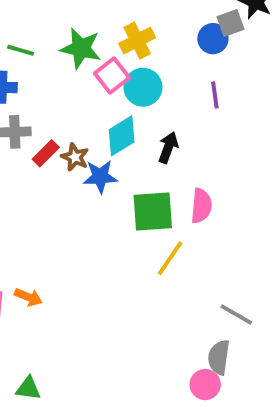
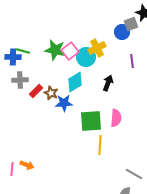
yellow cross: (137, 41) -> (97, 48), moved
green star: (81, 48) -> (55, 50), moved
green line: (21, 50) -> (23, 51), moved
purple line: (215, 95) -> (132, 61), moved
black arrow: (168, 147) -> (108, 83), moved
yellow line: (170, 258) -> (100, 145), turned -30

